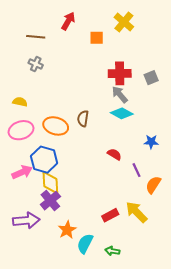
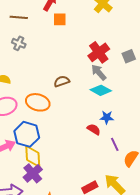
orange square: (97, 38) -> (60, 19), moved
red cross: (120, 73) -> (99, 52), turned -35
brown semicircle: (83, 119) -> (62, 81), moved, turned 63
blue star: (151, 142) -> (107, 117), moved

